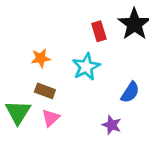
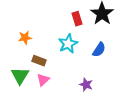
orange star: (41, 58) -> (25, 38), moved
blue semicircle: (130, 92) -> (99, 50), moved

